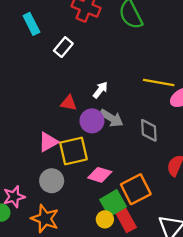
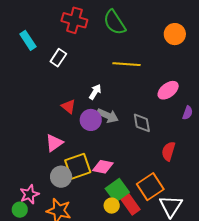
yellow line: (159, 83) -> (126, 64), moved
red triangle: (69, 103) -> (68, 106), turned 35
yellow square: (73, 151) -> (78, 166), moved
orange square: (136, 189) -> (150, 187), moved

